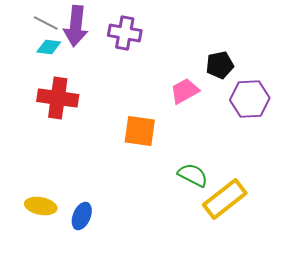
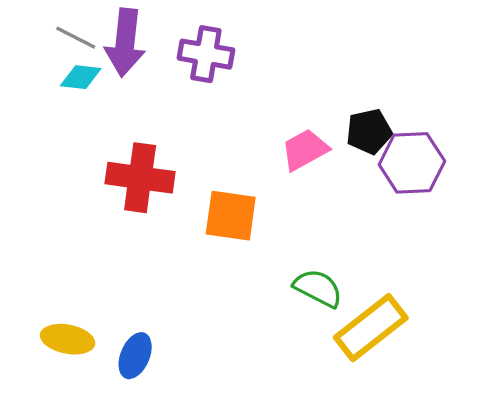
black pentagon: (220, 65) -> (369, 132), moved
red cross: (58, 98) -> (140, 178), moved

